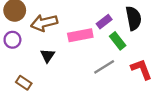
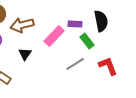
purple rectangle: (104, 22) -> (75, 24), turned 40
pink rectangle: (80, 35) -> (54, 36), turned -35

